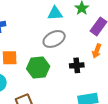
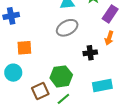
green hexagon: (38, 68) -> (61, 76), moved

